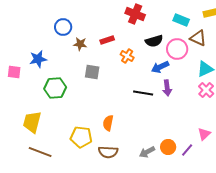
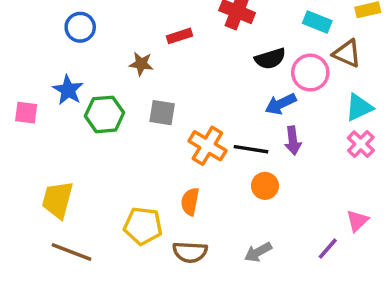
blue circle: (63, 27) -> (80, 27), moved
red rectangle: (107, 40) -> (180, 36), moved
orange cross: (127, 56) -> (207, 146), moved, size x1.5
blue star: (38, 59) -> (68, 90), turned -30
green hexagon: (55, 88) -> (105, 114), moved
orange circle: (168, 147) -> (265, 186), moved

